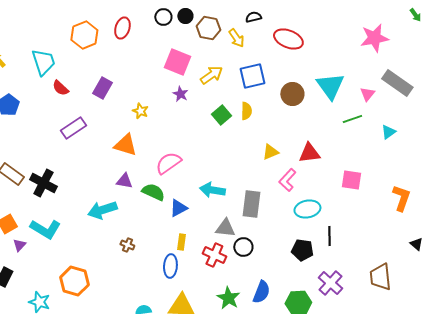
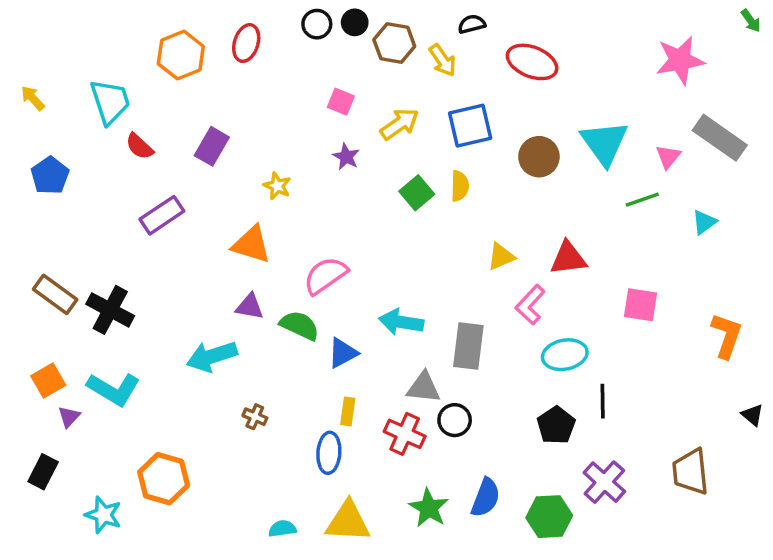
pink square: (177, 62) -> (341, 102), size x0.6
black pentagon: (302, 250) -> (556, 425), turned 30

